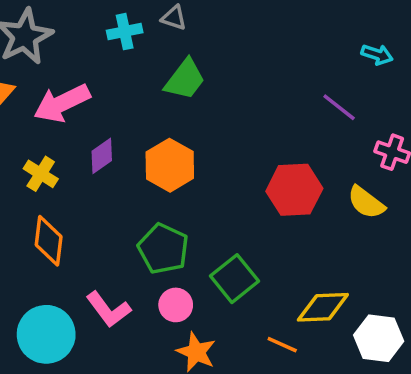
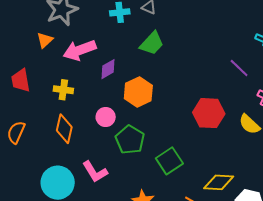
purple diamond: (102, 156) -> (108, 69), moved
yellow cross: (41, 174) -> (63, 90), turned -30
pink circle: (176, 305) -> (106, 117), moved

